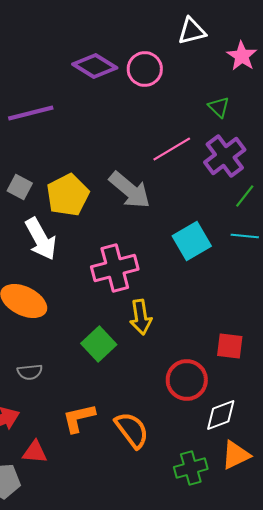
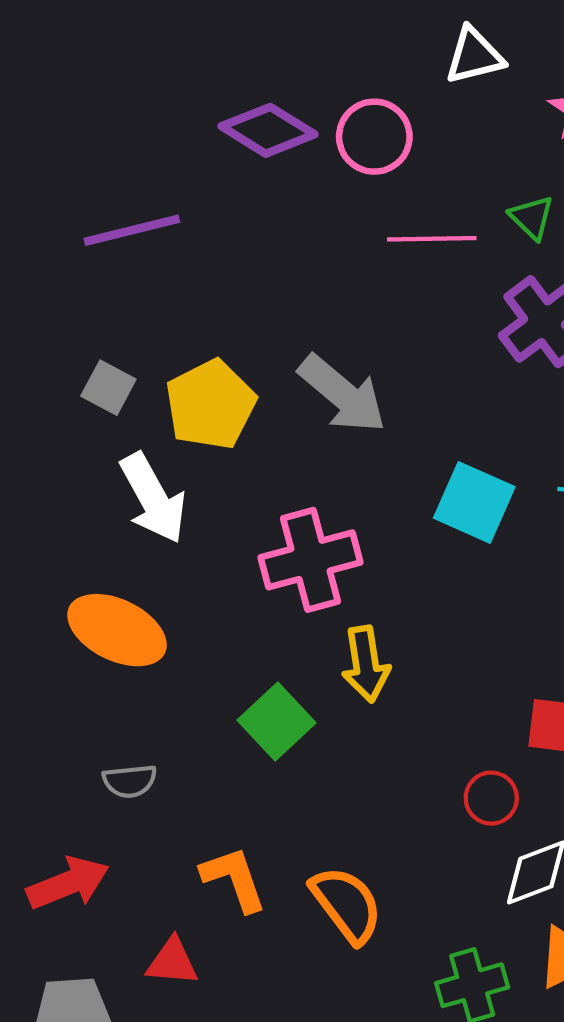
pink line: (172, 149) -> (432, 239), moved, turned 30
cyan square: (192, 241) -> (474, 502), turned -36
red circle: (187, 380) -> (491, 798), moved, size x0.6
orange L-shape: (79, 418) -> (234, 879), turned 84
red triangle: (35, 452) -> (172, 962), moved

